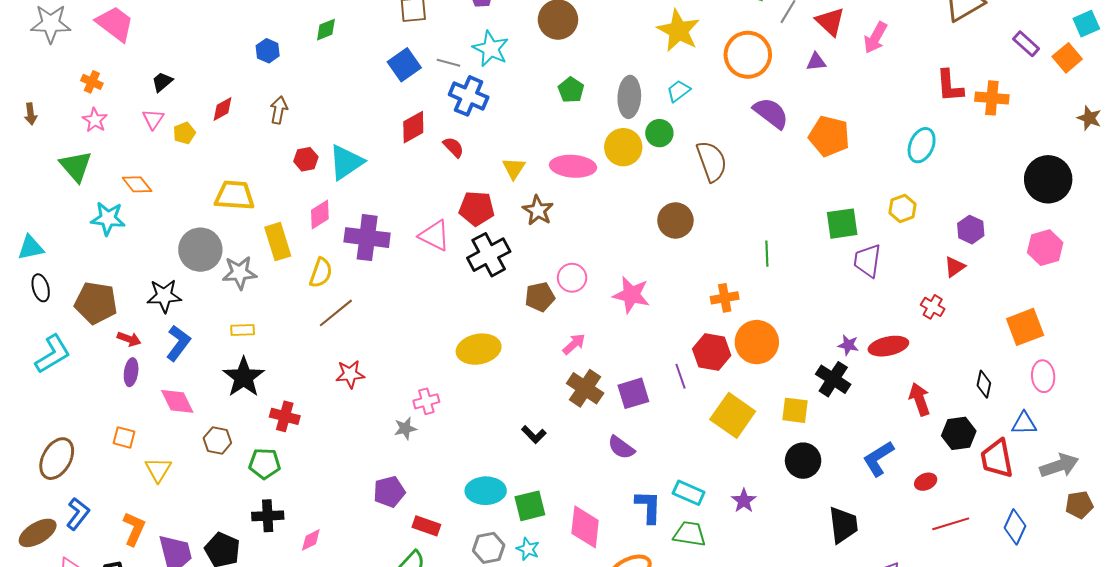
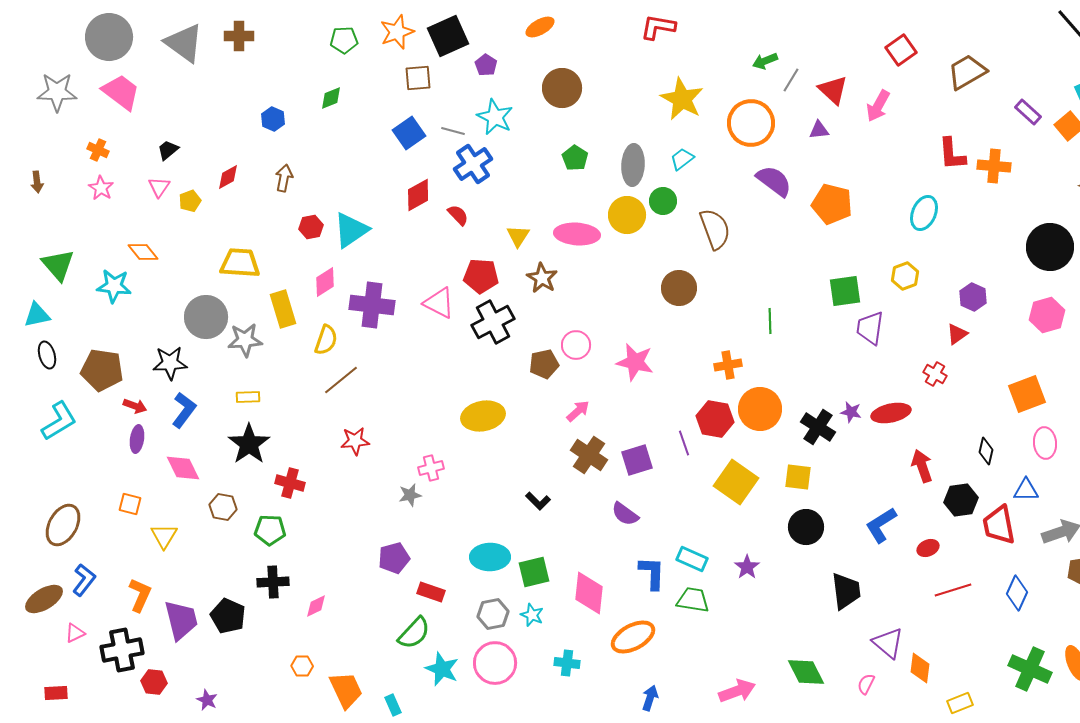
blue cross: (469, 96) -> (473, 164), turned 33
green triangle: (76, 166) -> (58, 265), moved
black cross: (833, 379) -> (818, 427), moved

